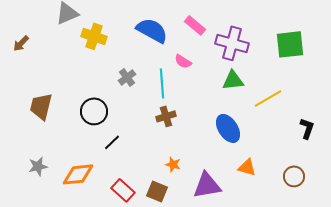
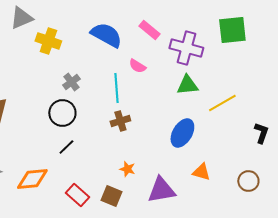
green square: (290, 44) -> (232, 30), moved
gray cross: (127, 77) -> (71, 82), moved
black circle: (94, 111) -> (62, 113), moved
blue ellipse: (228, 128) -> (182, 133), turned 64

